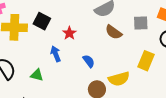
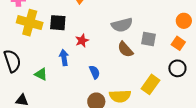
black square: (42, 21) -> (58, 23), turned -36
gray square: (141, 23) -> (149, 39), moved

